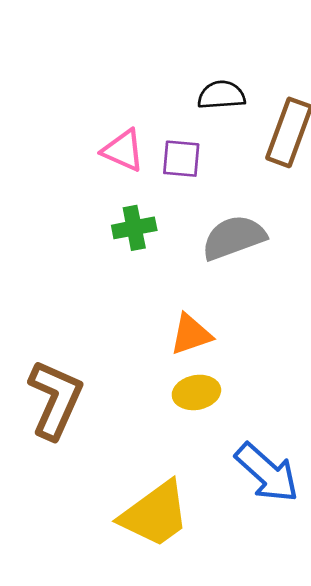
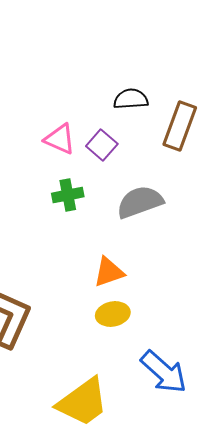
purple square: (181, 159) -> (102, 145), turned 36

